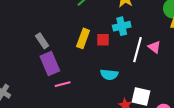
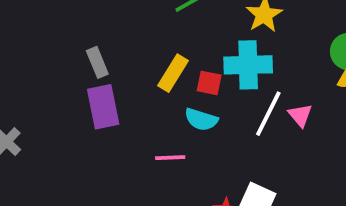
cyan cross: (122, 26) -> (248, 65), size x1.4
cyan semicircle: (109, 75) -> (201, 119), moved
pink line: (63, 84) -> (170, 158), moved

